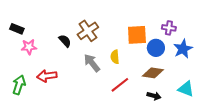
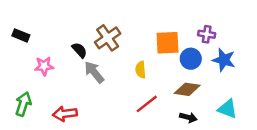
pink star: (29, 47) -> (44, 66), moved
blue star: (183, 49) -> (224, 60), turned -30
gray arrow: (92, 63) -> (94, 72), moved
red arrow: (47, 76) -> (65, 114), moved

